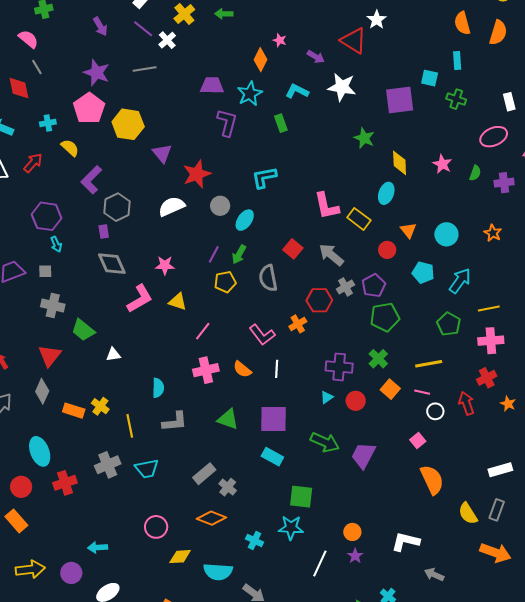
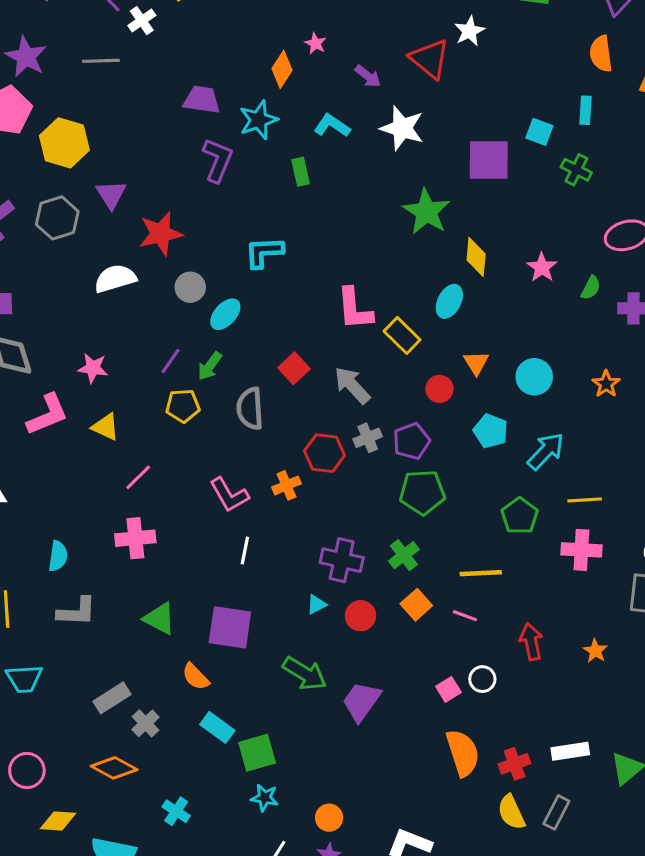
green star: (364, 138) -> (426, 212), size x1.4
gray hexagon: (117, 207) -> (57, 218), moved
orange semicircle: (242, 369) -> (196, 677), moved
red cross: (487, 378) -> (515, 764), moved
white circle: (435, 411) -> (482, 679), moved
cyan rectangle: (272, 457) -> (217, 727), moved
green square: (301, 497) -> (257, 753), turned -30
cyan star: (291, 528) -> (265, 798), moved, size x0.7

